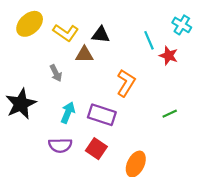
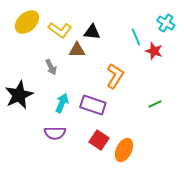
red square: (96, 149) -> (99, 140), moved

